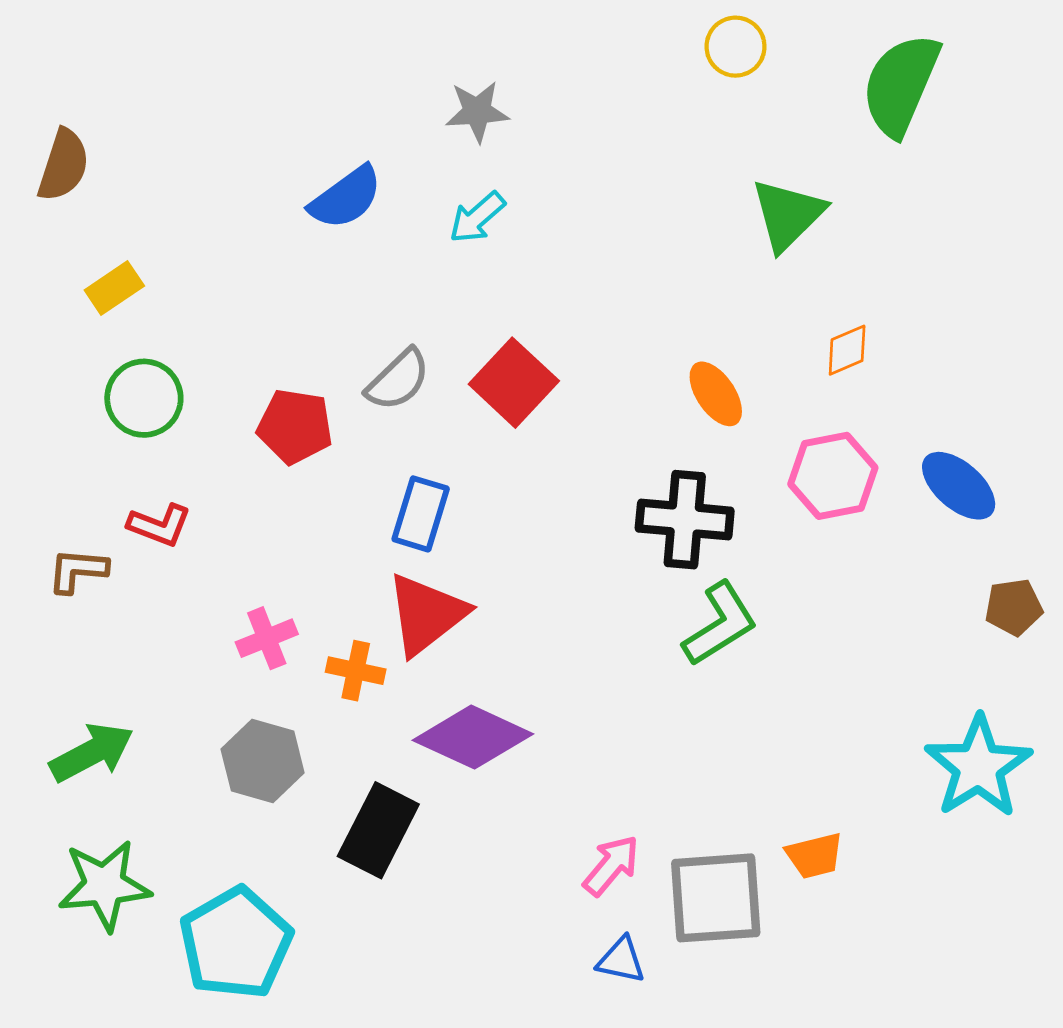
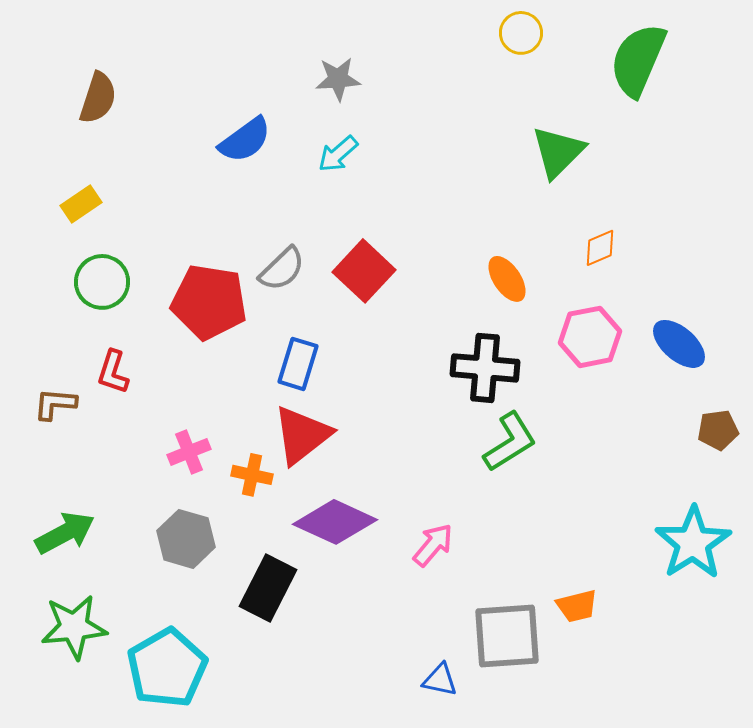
brown semicircle: (63, 165) -> (98, 98), moved
red pentagon: (295, 426) -> (209, 302), size x1.4
red L-shape: (159, 525) -> (113, 372), turned 87
pink arrow: (611, 865) -> (433, 545), moved

